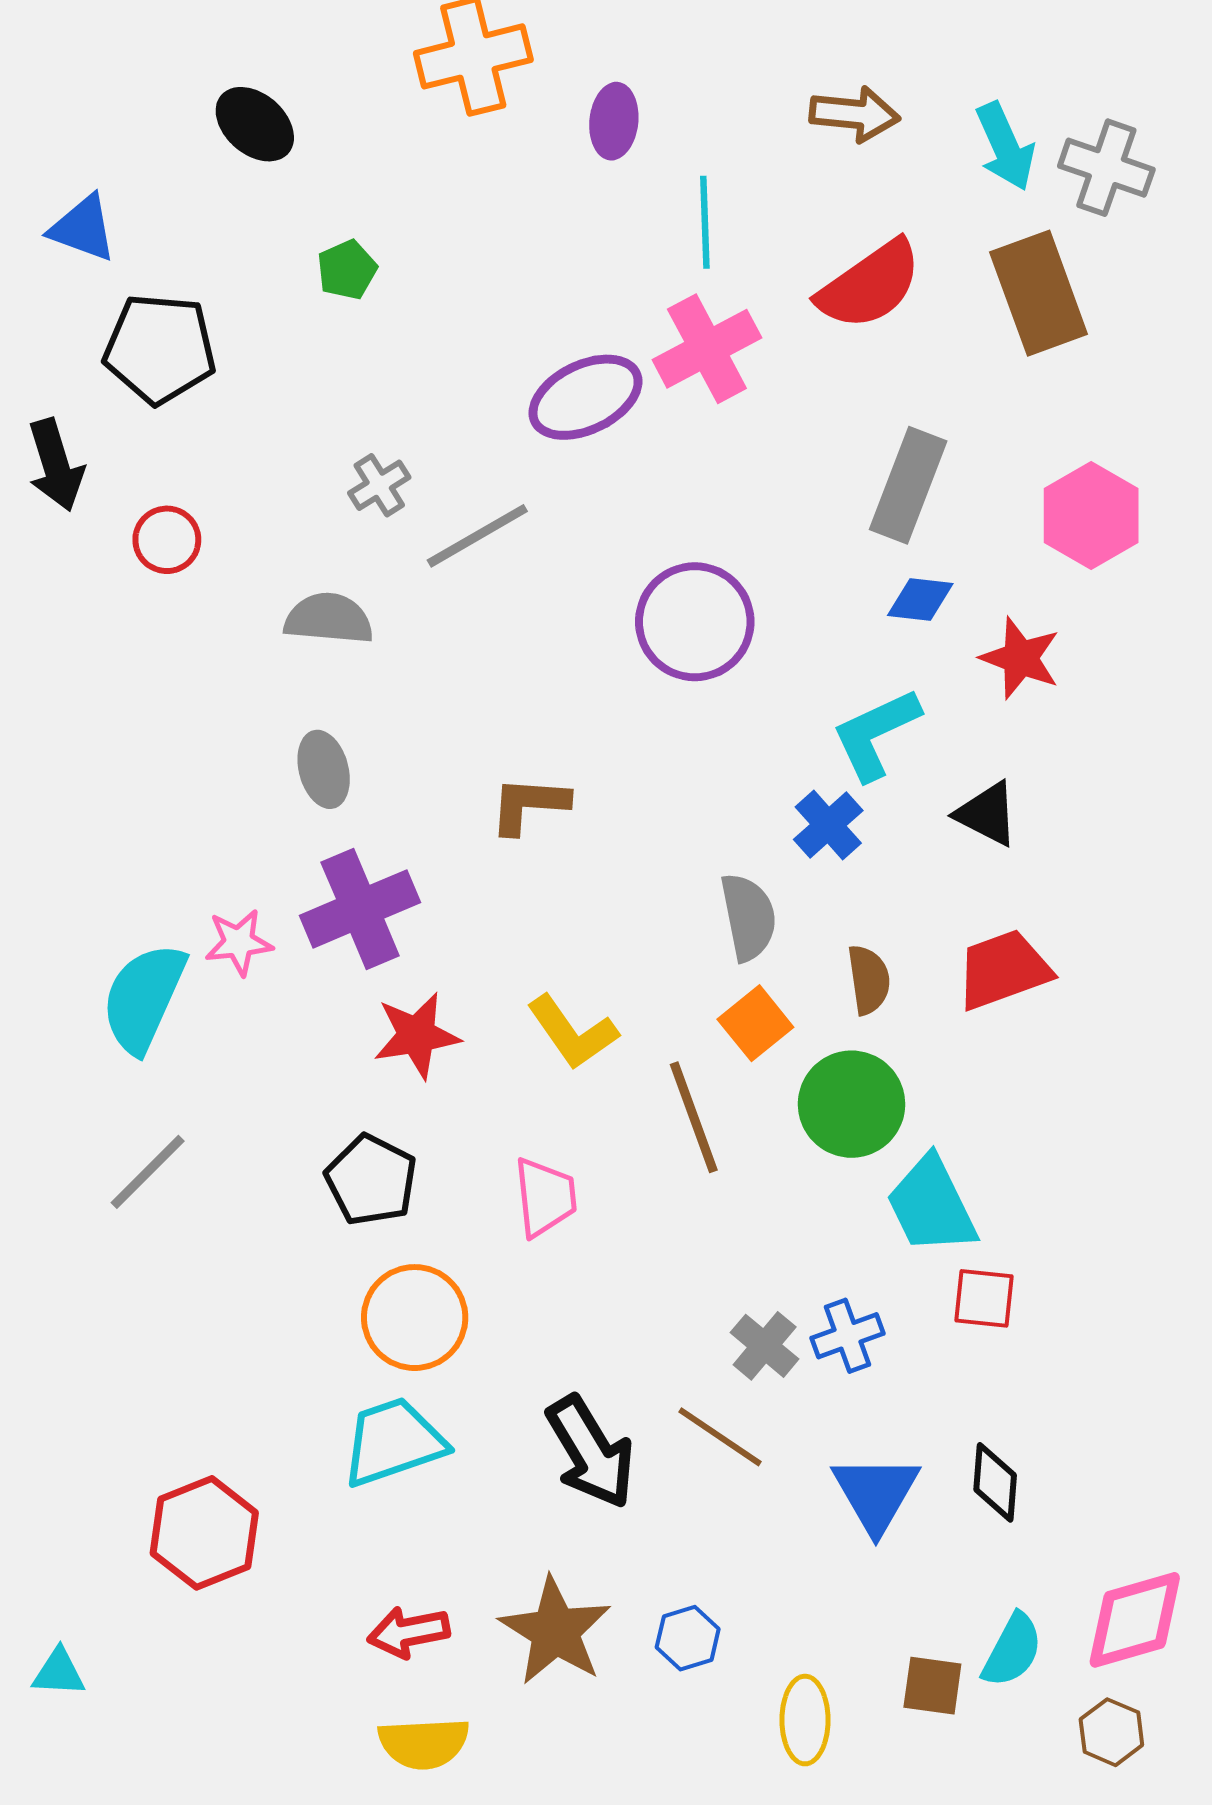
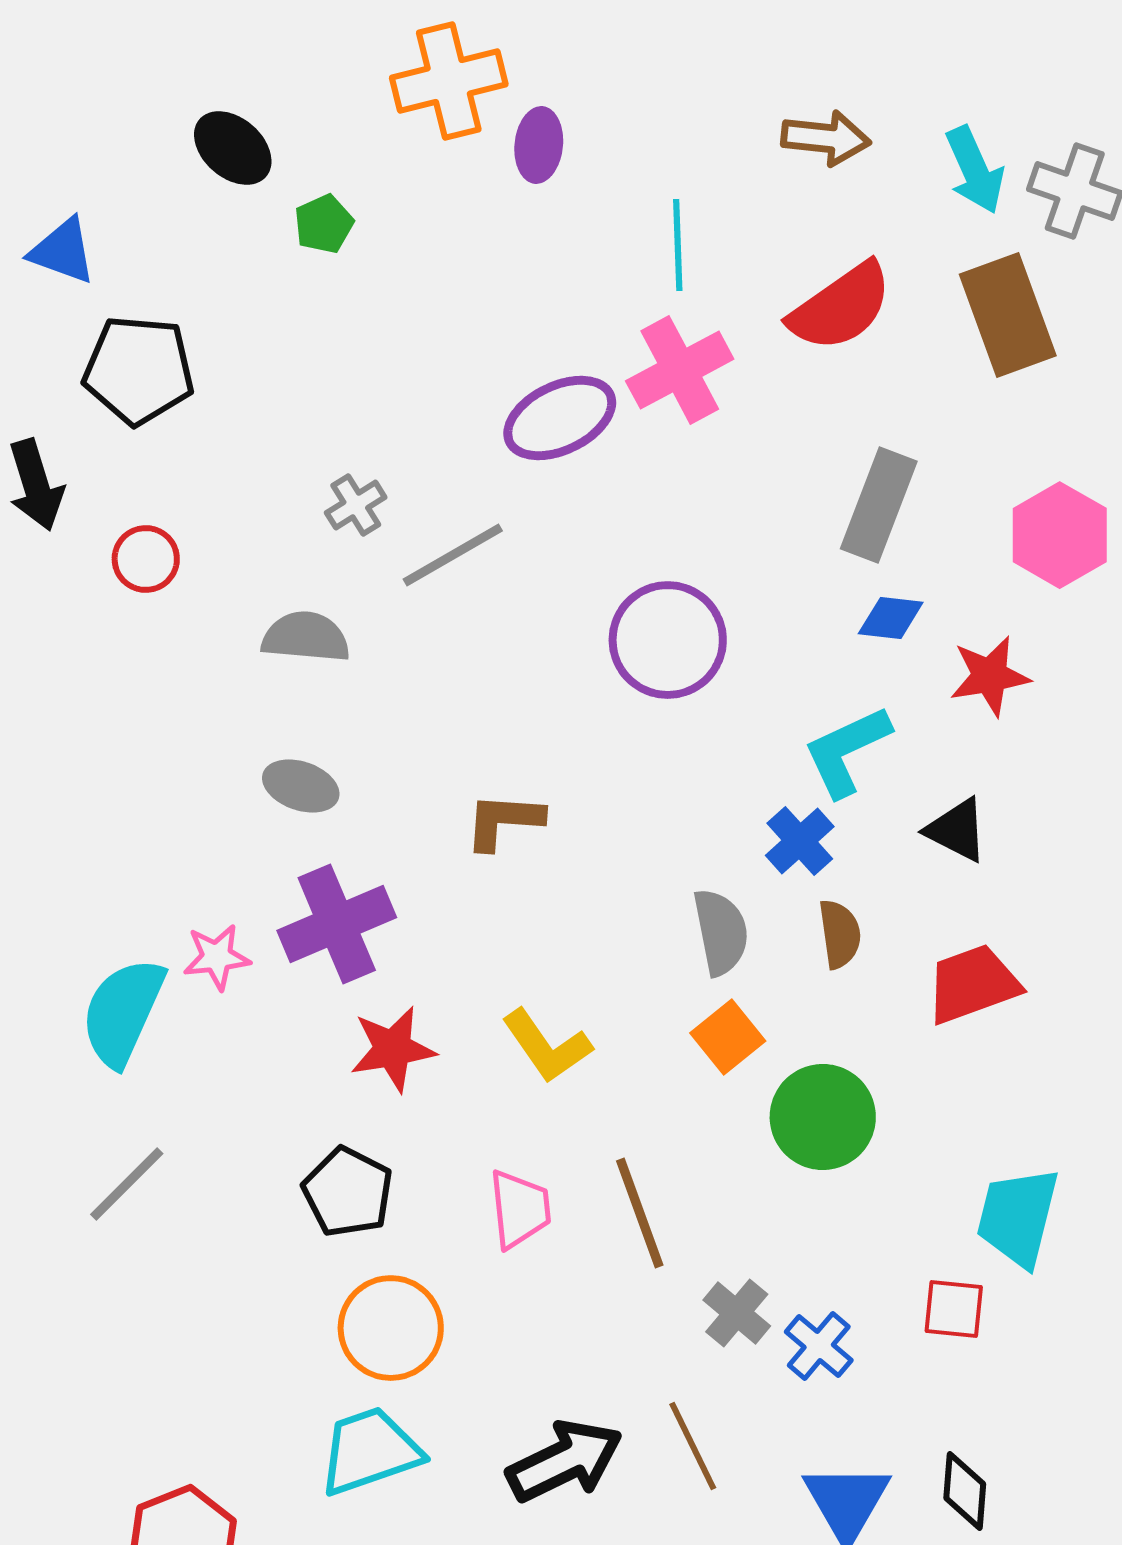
purple ellipse: (614, 121) -> (539, 145), moved
green pentagon: (347, 270) -> (324, 224), moved
red star: (1020, 658) -> (990, 676), turned -30
gray ellipse: (324, 769) -> (301, 786), turned -56
brown semicircle: (869, 980) -> (840, 934), moved
brown line: (694, 1117) -> (640, 1213), moved
cyan trapezoid: (931, 1205) -> (1018, 1217), moved, turned 40
blue cross: (847, 1336) -> (819, 1346), turned -30
gray cross: (765, 1346) -> (737, 1313), moved
brown line: (720, 1437) -> (693, 1446), turned 30
black arrow: (591, 1452) -> (565, 1461), turned -85

